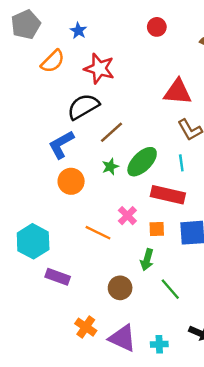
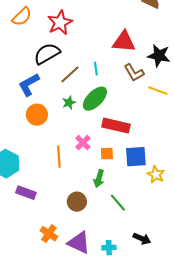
red star: (99, 69) -> (60, 23), turned 30
cyan line: (181, 163) -> (96, 69), moved
orange line: (98, 233) -> (59, 157), turned 60

